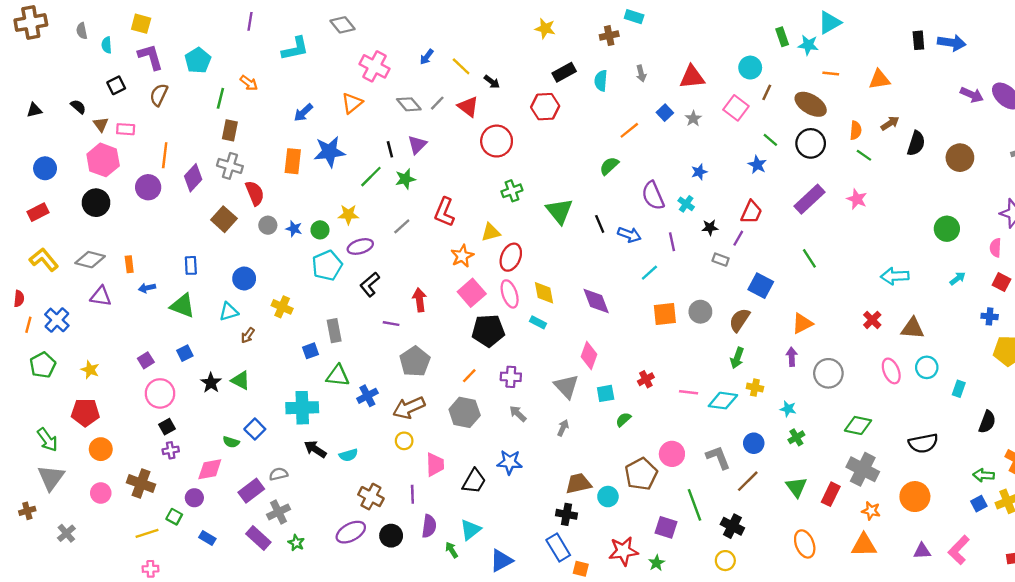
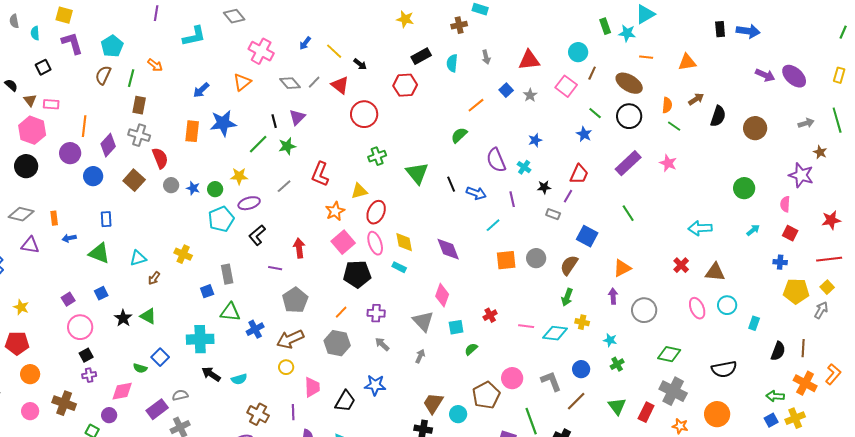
brown semicircle: (159, 95) -> (103, 75), moved
blue circle: (244, 278) -> (93, 176), moved
brown trapezoid: (578, 484) -> (433, 403), turned -45

